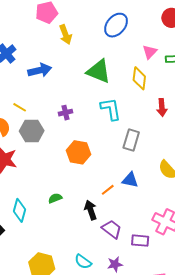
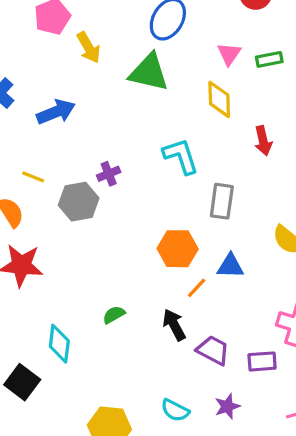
green triangle: (99, 71) -> (149, 72), moved
gray hexagon: (32, 131) -> (79, 202), moved
orange hexagon: (79, 152) -> (178, 249), moved

